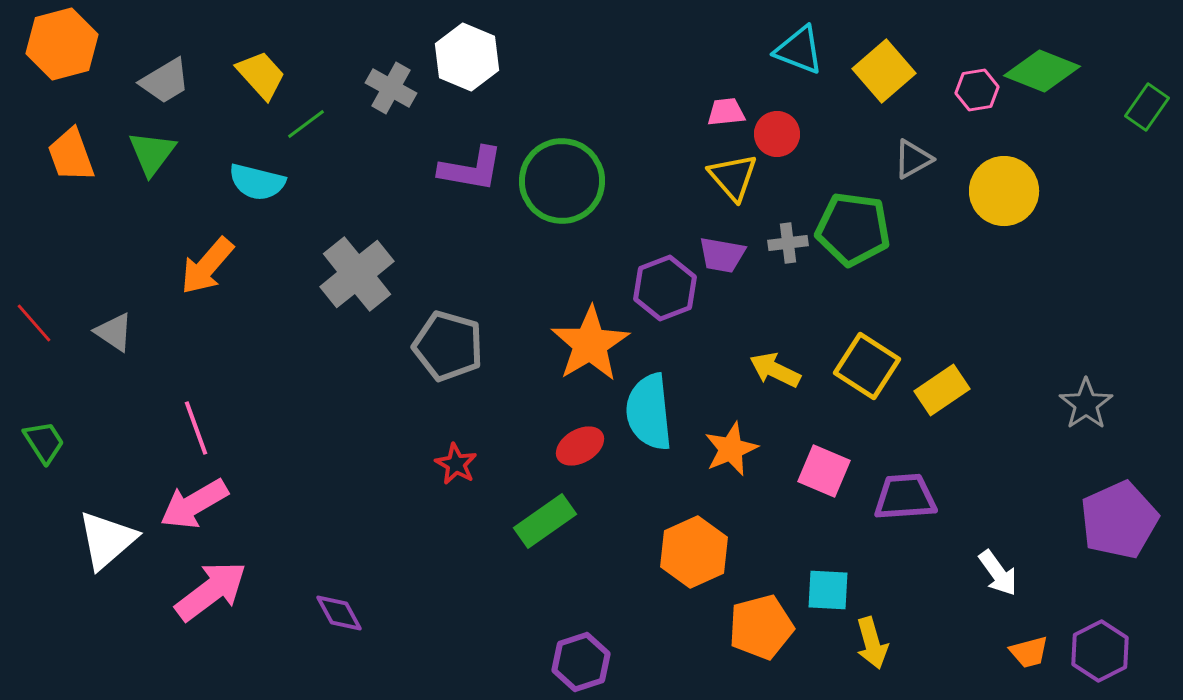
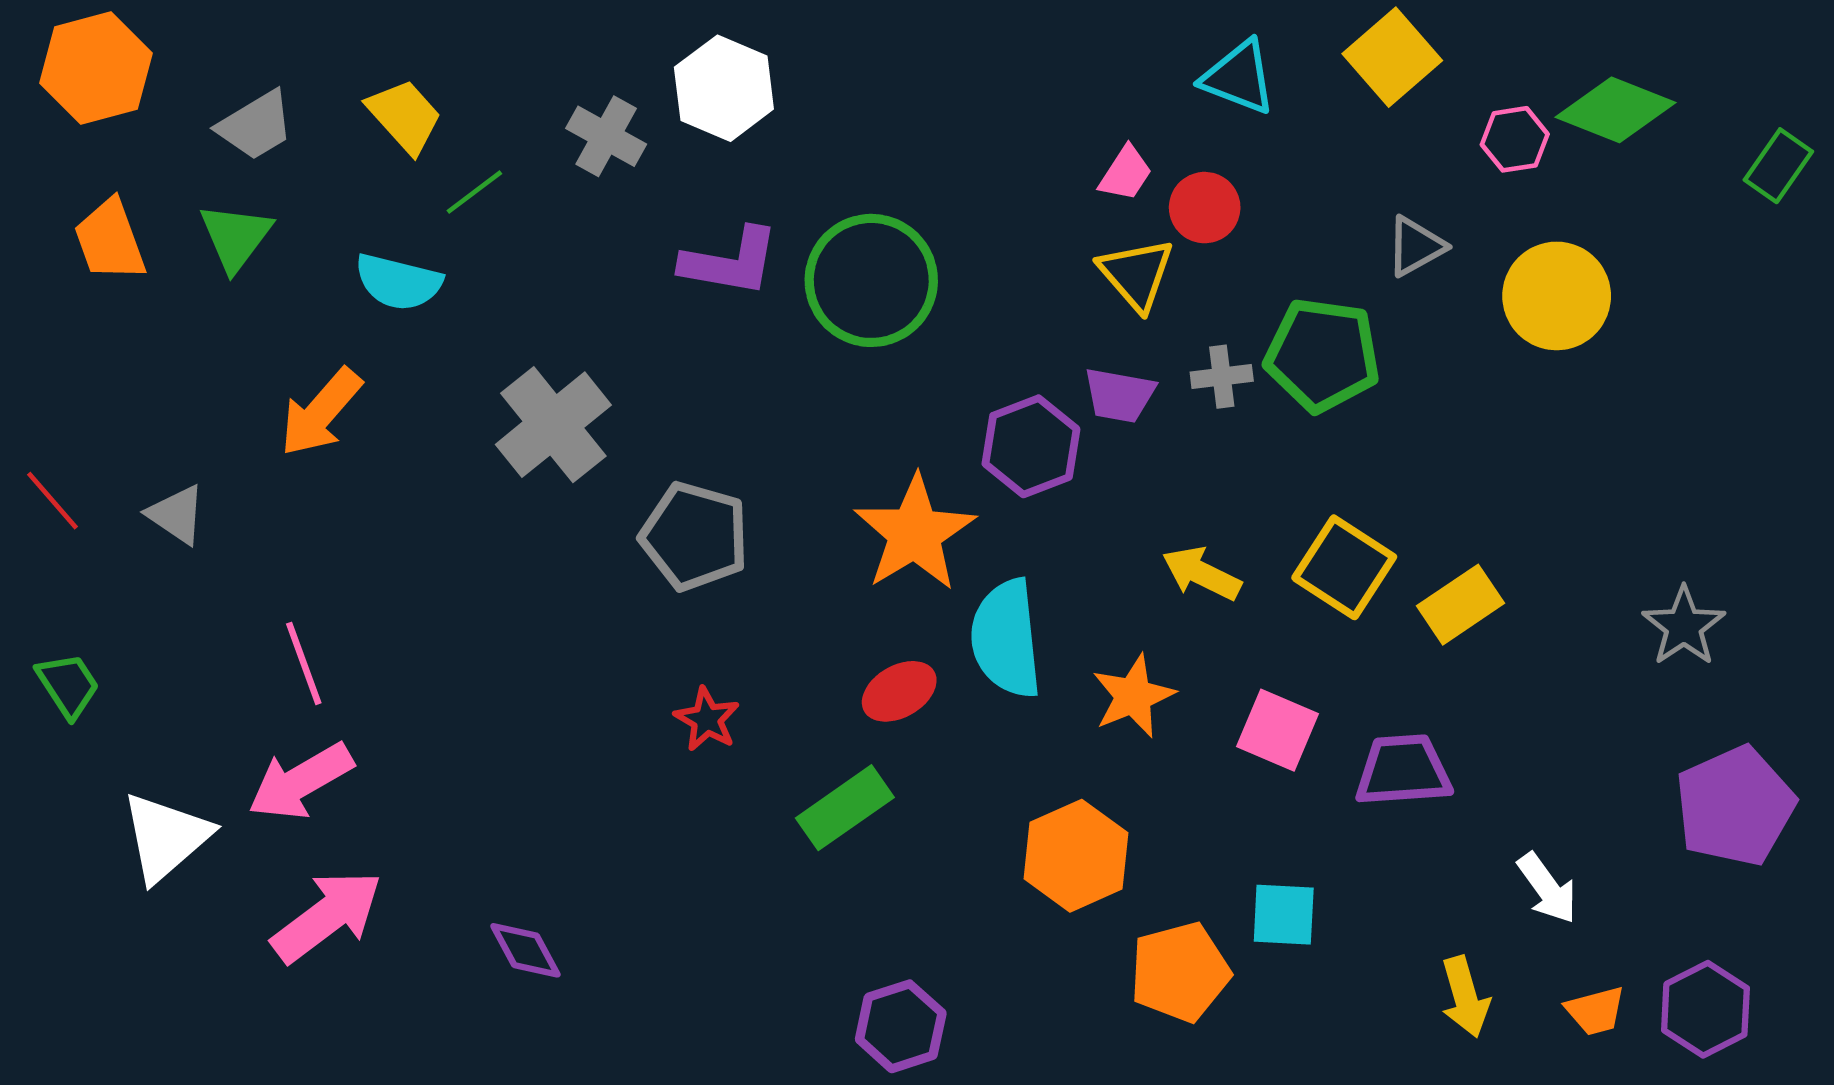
yellow square: (884, 71) -> (1392, 57), moved
pink trapezoid: (726, 112) -> (1126, 173), turned 129
yellow arrow: (872, 643) -> (1465, 997), moved

